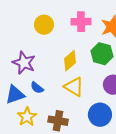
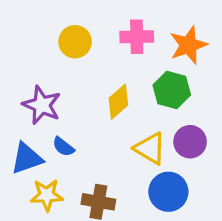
yellow triangle: (74, 87) -> (150, 148), moved
yellow star: (27, 117) -> (47, 195), turned 30

